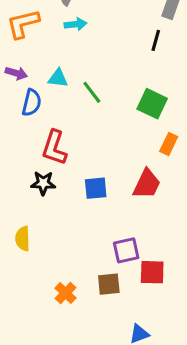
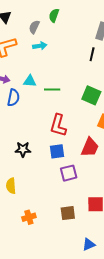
green line: (92, 92) -> (52, 89), turned -49
red L-shape: (54, 148) -> (58, 125), moved
purple square: (126, 250) -> (69, 173), moved
orange cross: (65, 293) -> (29, 217), moved, turned 32

